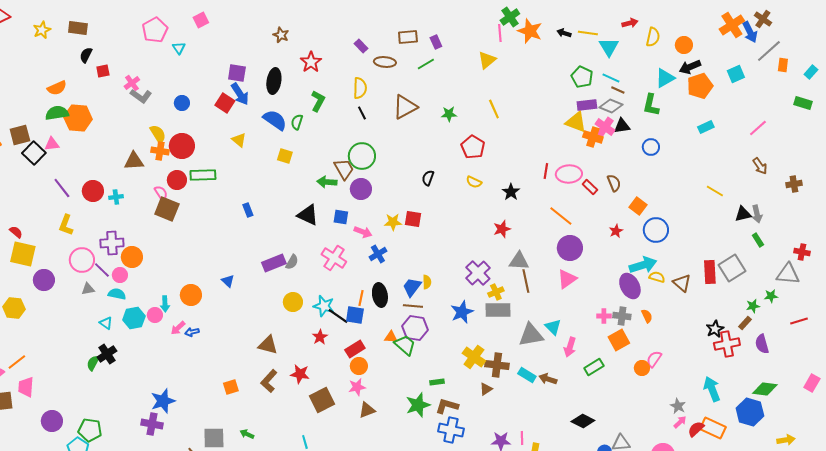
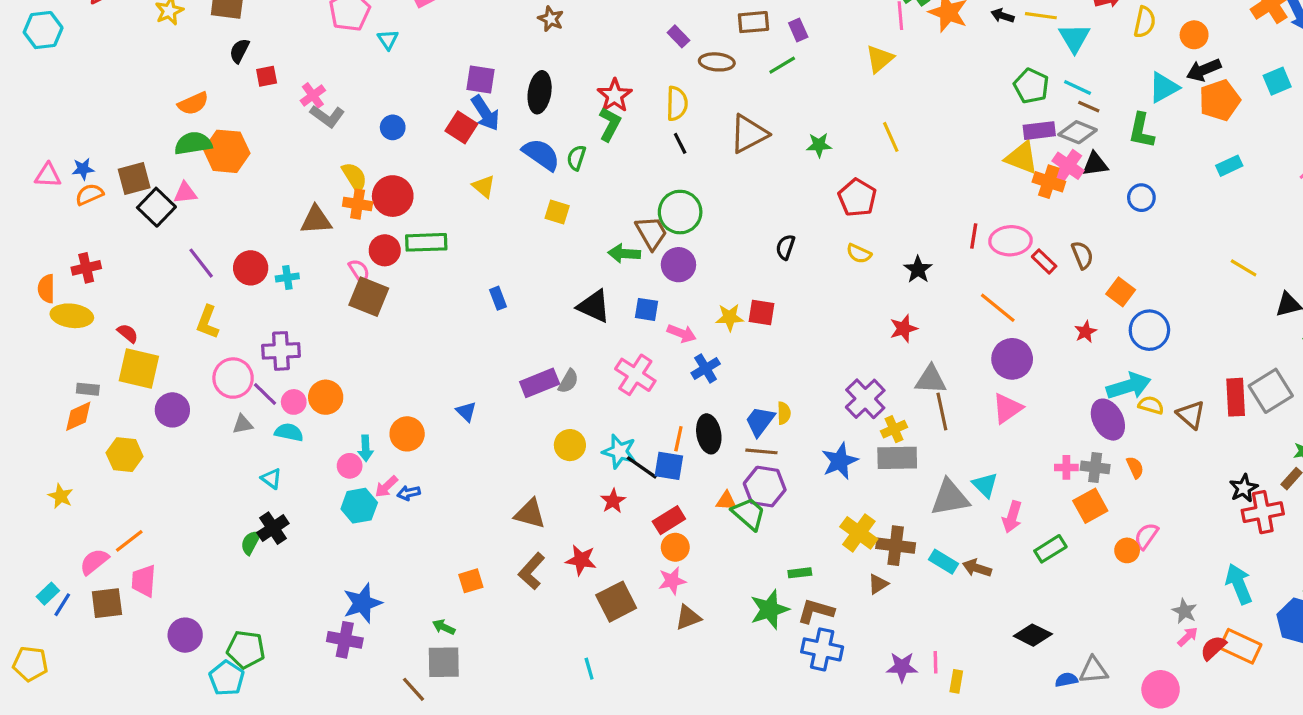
red star: (311, 62) -> (615, 95), moved
orange circle: (132, 257) -> (326, 397), moved
cyan hexagon: (134, 318) -> (359, 506), moved
green arrow: (247, 434) -> (444, 627), moved

